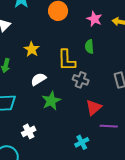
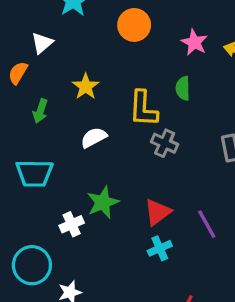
green star: (51, 101) -> (103, 202), moved
red triangle: (94, 107) -> (158, 212), moved
purple line: (109, 126) -> (207, 224), turned 54

